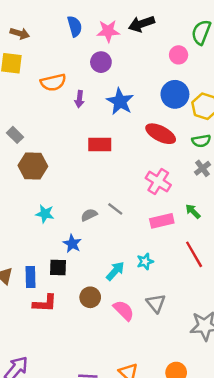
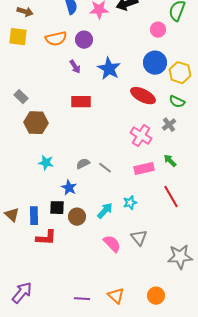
purple circle: (101, 62) -> (84, 40), moved
orange semicircle: (53, 82) -> (56, 39), moved
purple arrow: (79, 99) -> (75, 67), turned -40
green semicircle: (201, 141) -> (177, 102), turned 35
red rectangle: (100, 144) -> (81, 102), moved
gray cross: (202, 168) -> (169, 125), moved
gray line: (115, 209) -> (105, 168), moved
brown circle: (90, 297) -> (77, 217), moved

